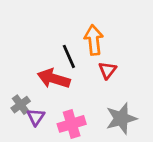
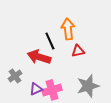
red triangle: (107, 70) -> (78, 51), turned 40
purple triangle: (36, 117) -> (36, 89), moved, turned 32

